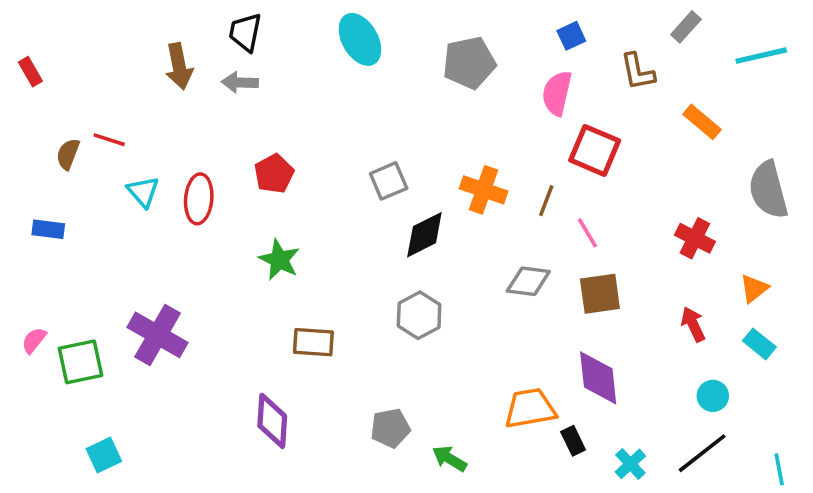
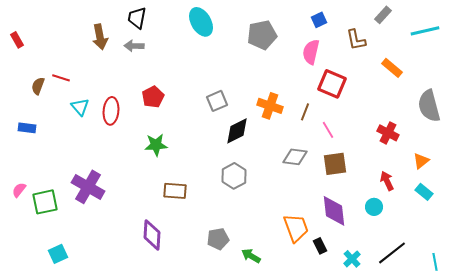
green star: (279, 260) -> (156, 145), turned -30
cyan circle: (713, 396) -> (374, 207), moved
orange trapezoid: (530, 408) -> (296, 228), turned 80

